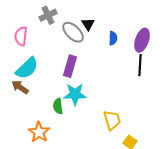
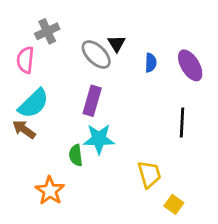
gray cross: (48, 15) -> (47, 31), moved
purple ellipse: (142, 40) -> (190, 65), turned -50
black line: (140, 65) -> (182, 123), moved

